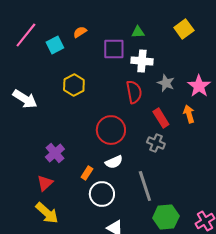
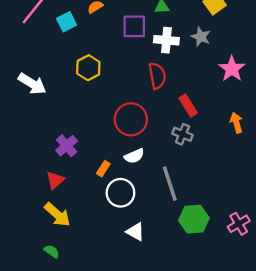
gray star: (166, 83) -> (201, 37), moved
orange arrow: (189, 114) -> (236, 123), moved

